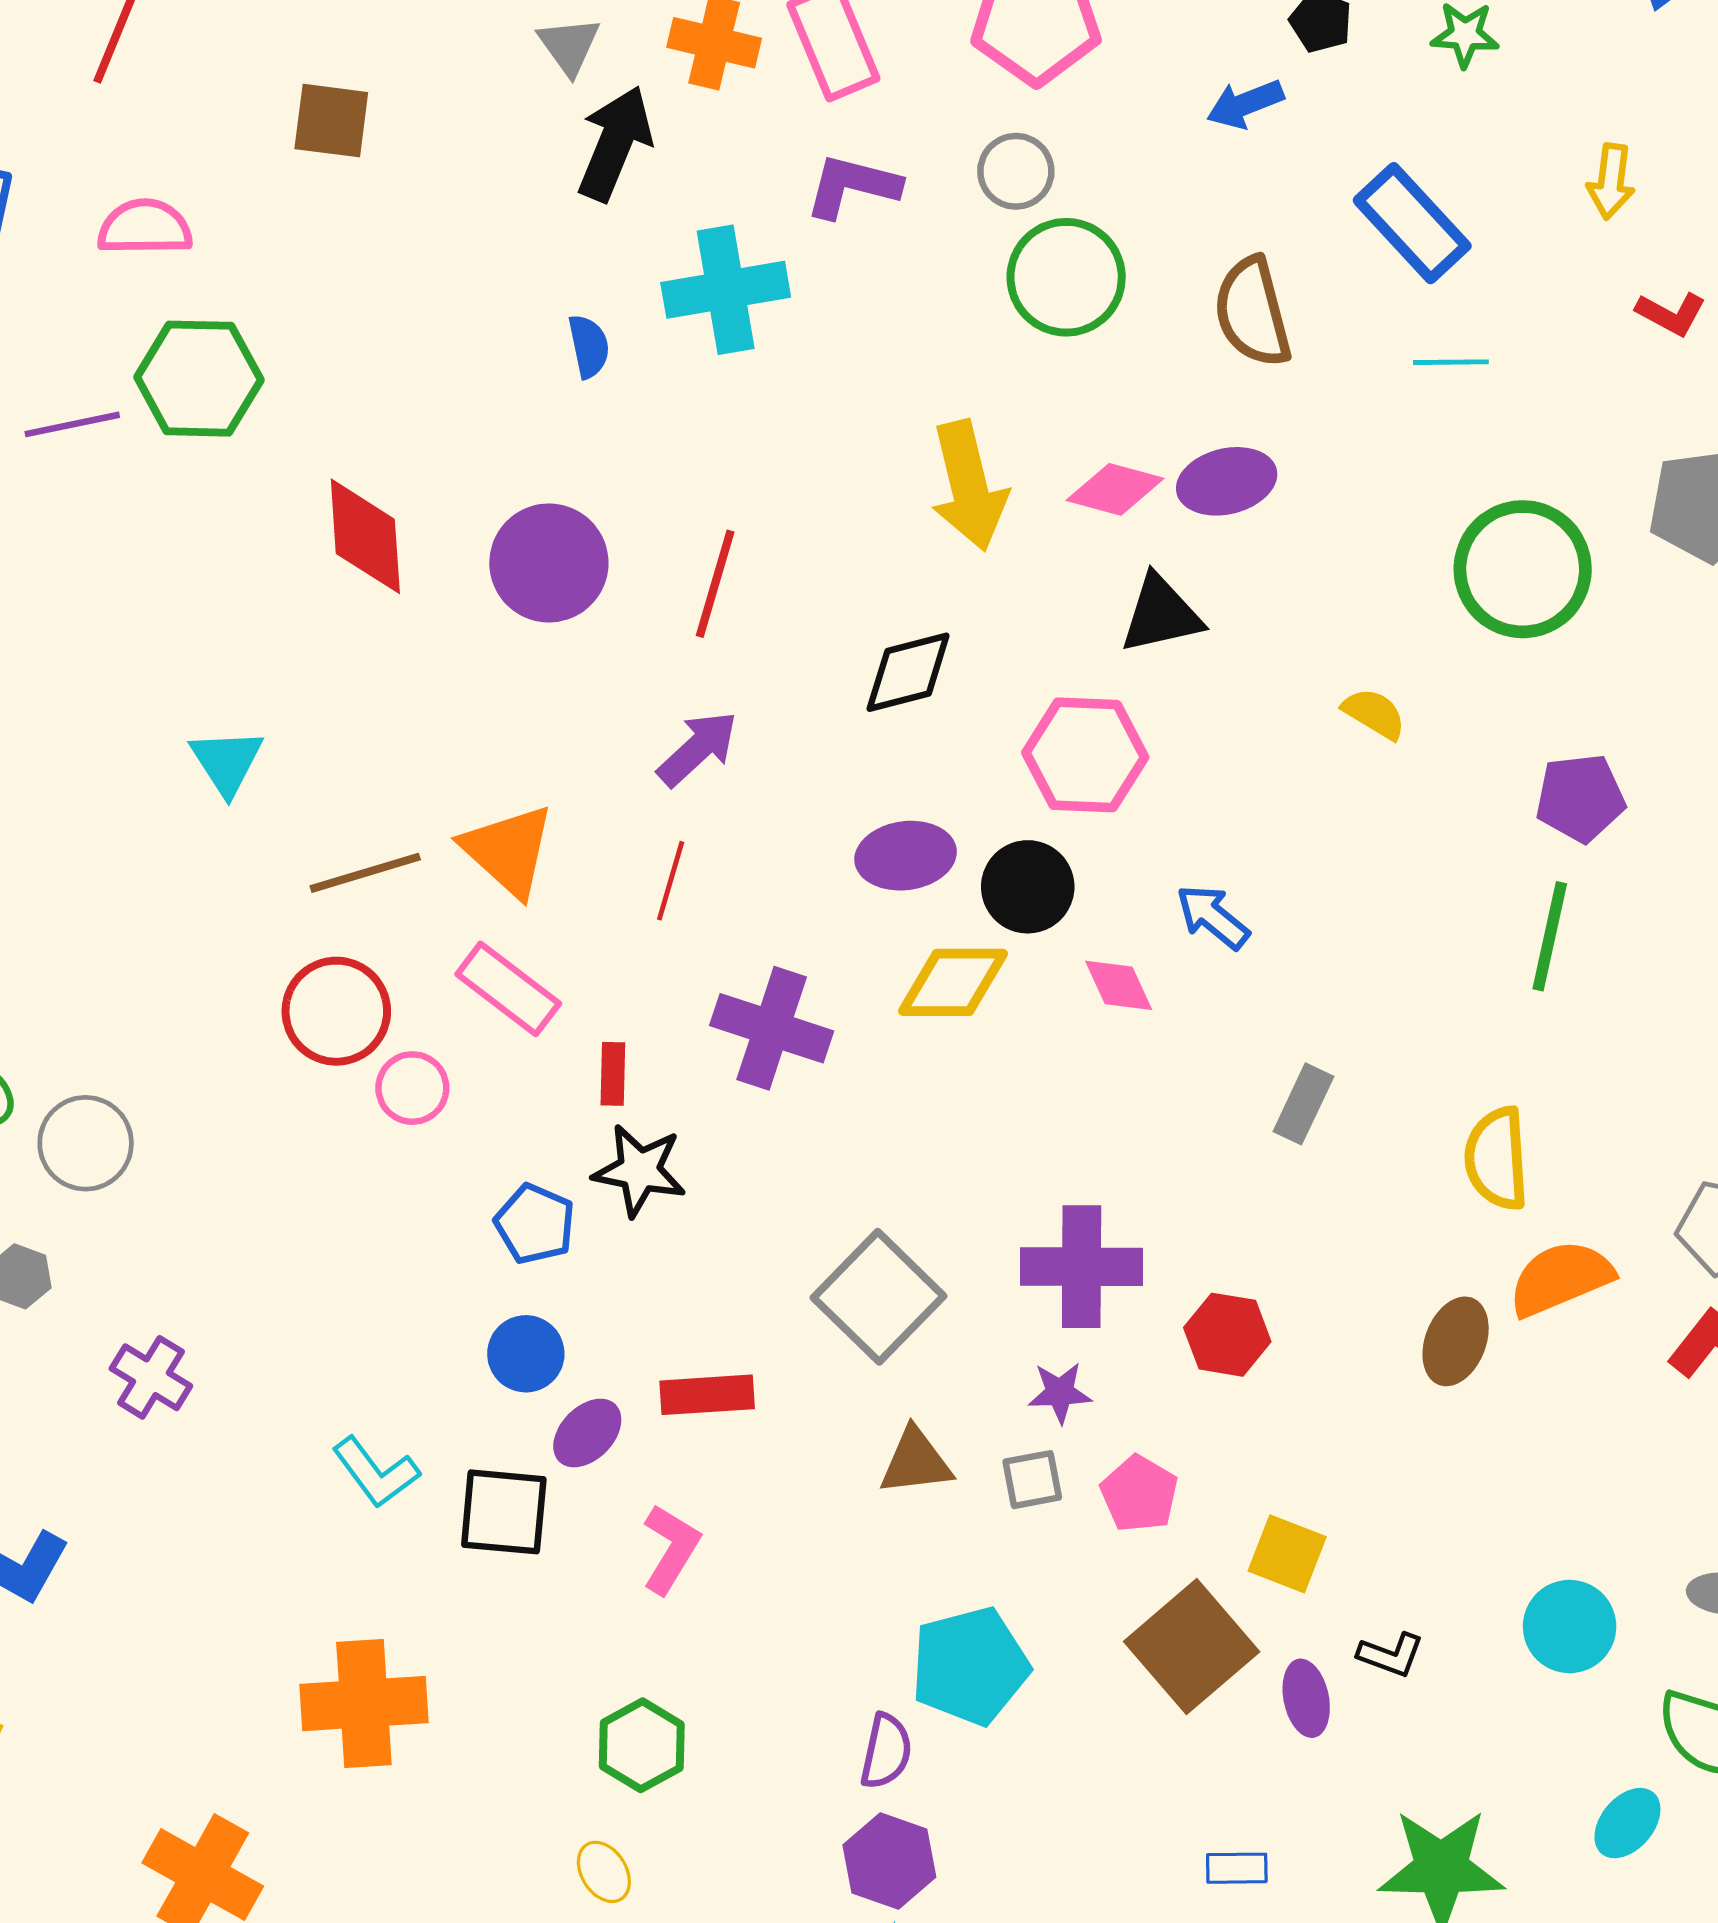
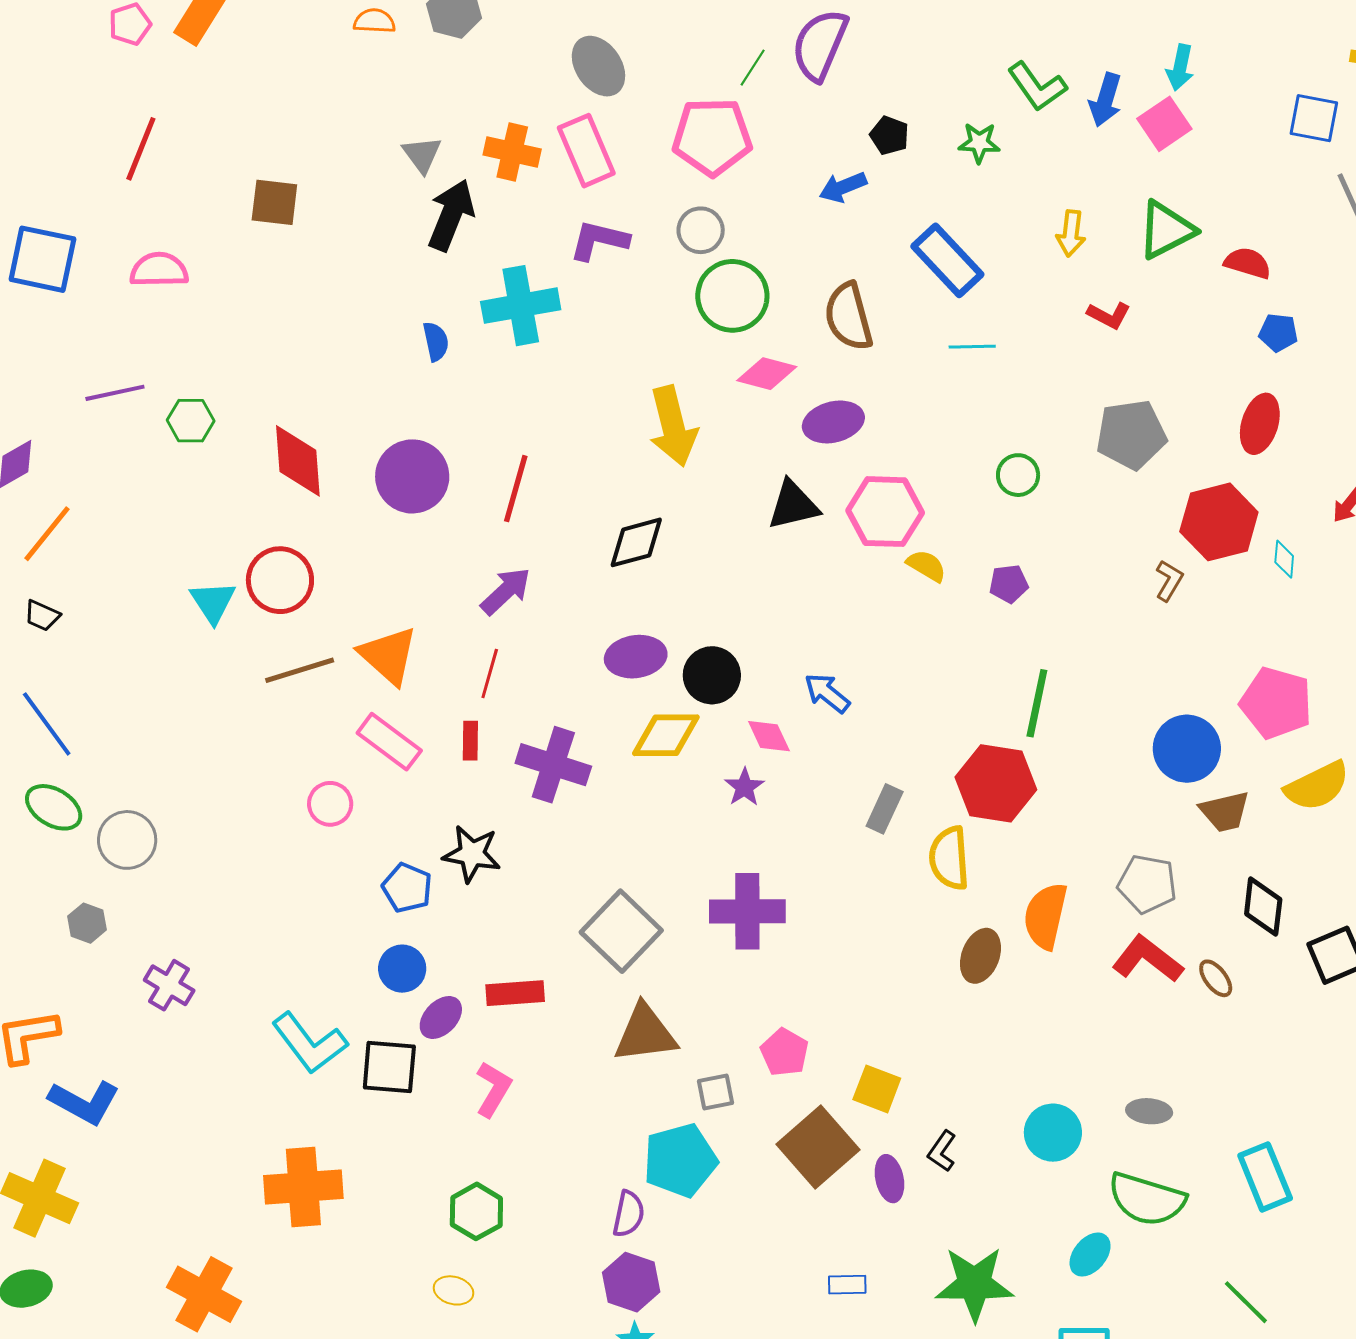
green hexagon: (199, 379) -> (191, 421), moved, size x0.6
pink diamond: (1115, 489) -> (767, 374), moved
green circle: (1523, 569) -> (1018, 475), size x0.5
pink hexagon: (1085, 755) -> (885, 512), moved
purple pentagon: (1580, 798) -> (1009, 584), moved, size x0.7
red circle: (336, 1011) -> (280, 580), moved
red rectangle: (613, 1074) -> (470, 741), moved
yellow semicircle: (1497, 1159) -> (949, 858), moved
orange semicircle: (1561, 1278) -> (1046, 916), turned -54
red hexagon: (1227, 1335) -> (996, 783), moved, size x1.5
purple star: (1060, 1393) -> (744, 787), moved, turned -30
brown triangle: (916, 1462) -> (645, 1034), size x1.4
cyan L-shape: (376, 1472) -> (309, 1043), size x1.4
gray square: (1032, 1480) -> (716, 1092), moved
black L-shape: (1391, 1655) -> (942, 1151), turned 105
yellow ellipse: (604, 1872) -> (453, 1290), turned -42

